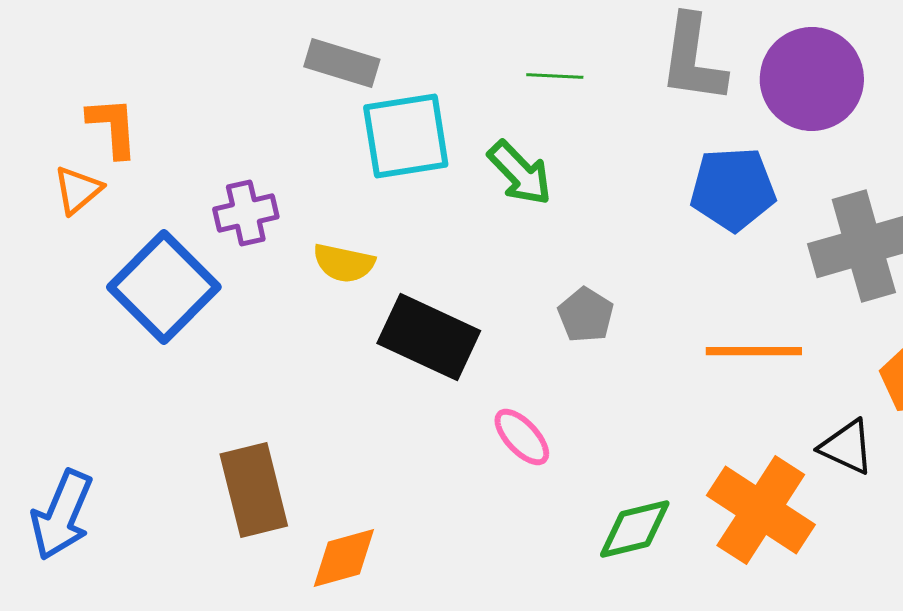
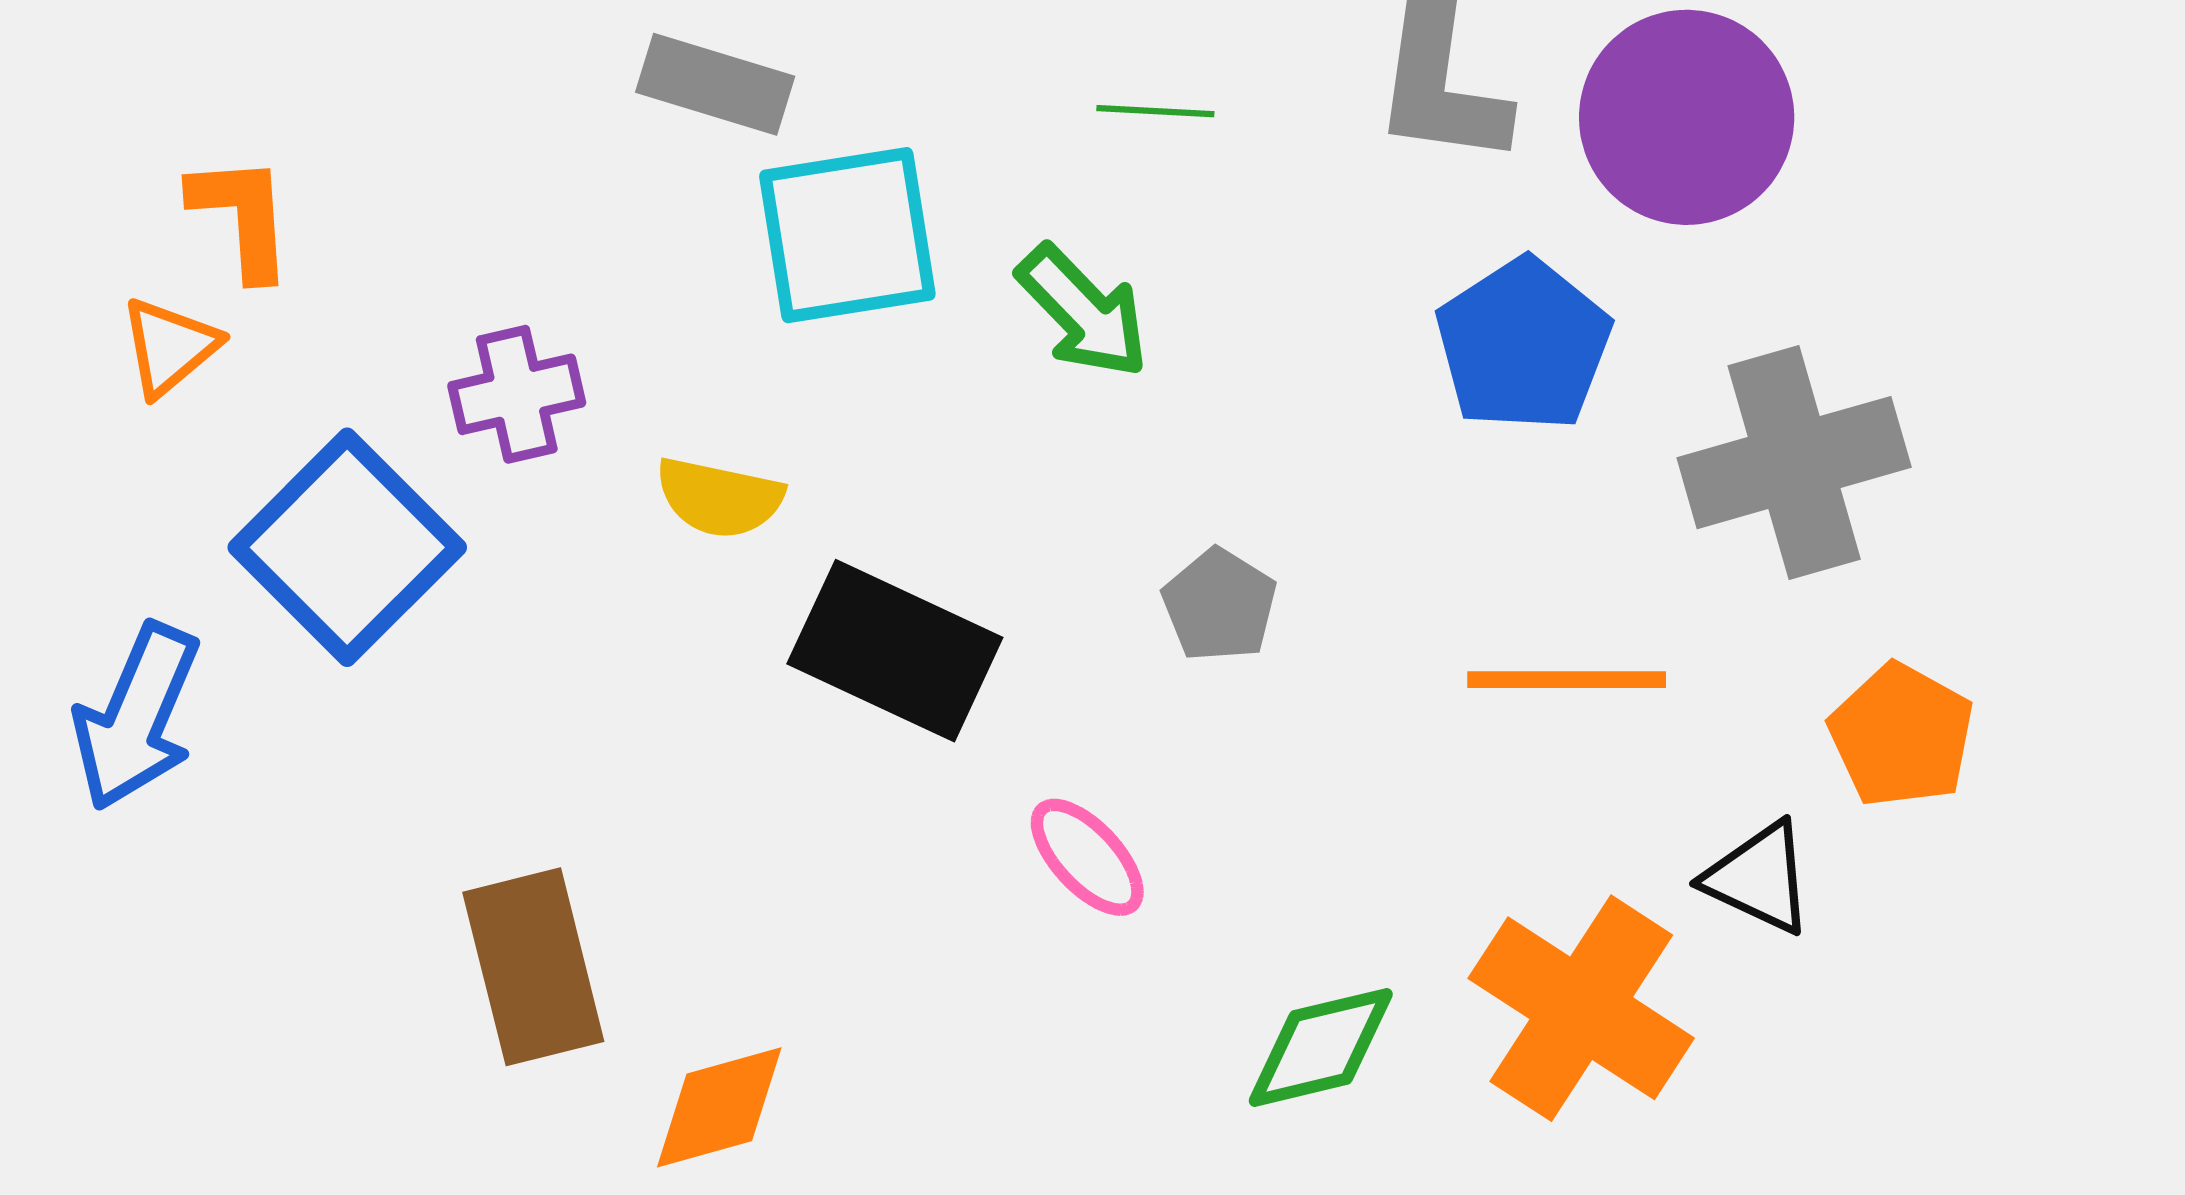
blue pentagon: (733, 189) -> (1523, 345), turned -30
blue arrow: (62, 515) -> (136, 717), moved

